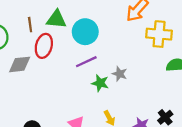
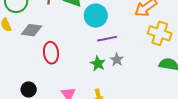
red ellipse: (44, 46) -> (51, 53), moved, turned -35
purple line: (86, 62) -> (107, 39), moved

